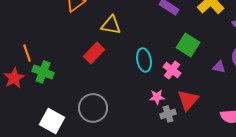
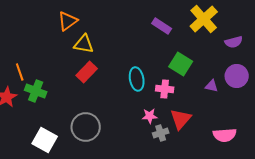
yellow triangle: (111, 25) -> (84, 44), moved
pink cross: (172, 70) -> (165, 89), turned -30

